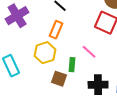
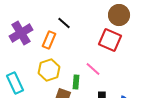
orange rectangle: (56, 30) -> (49, 40), moved

